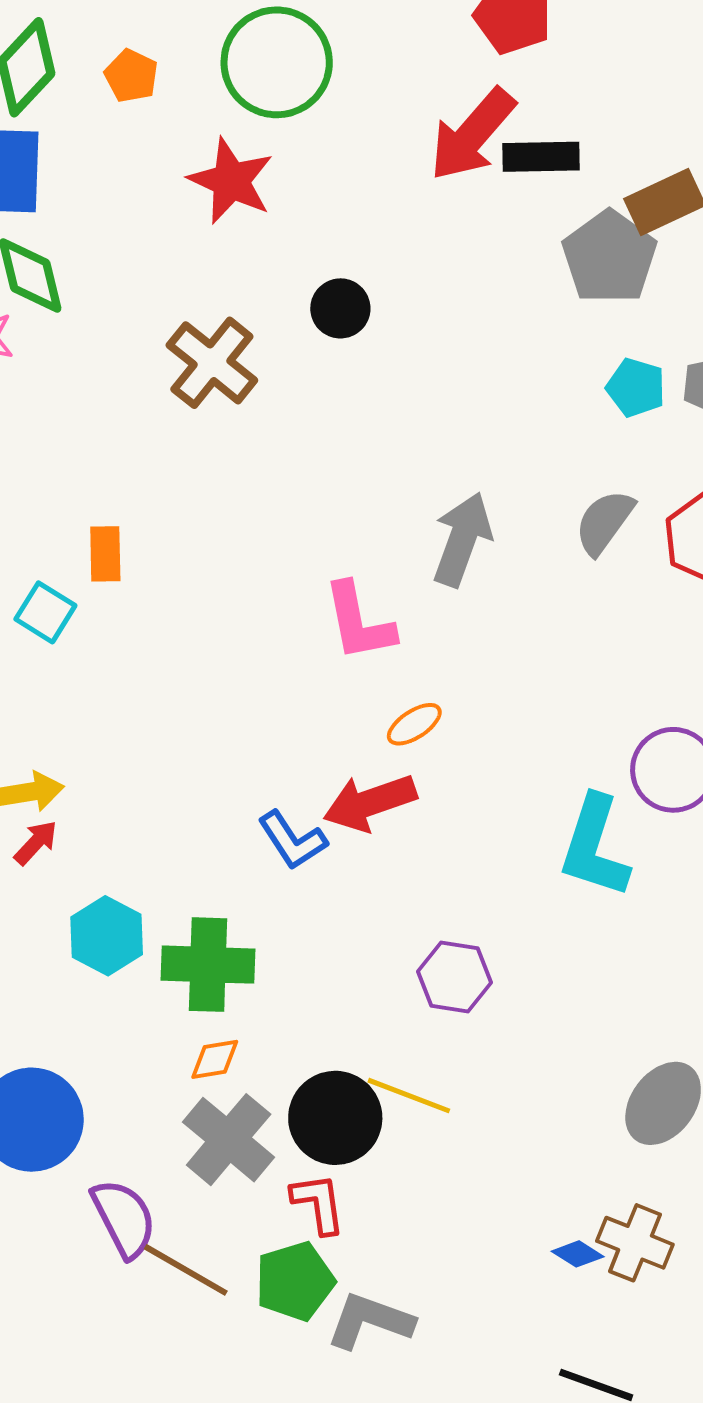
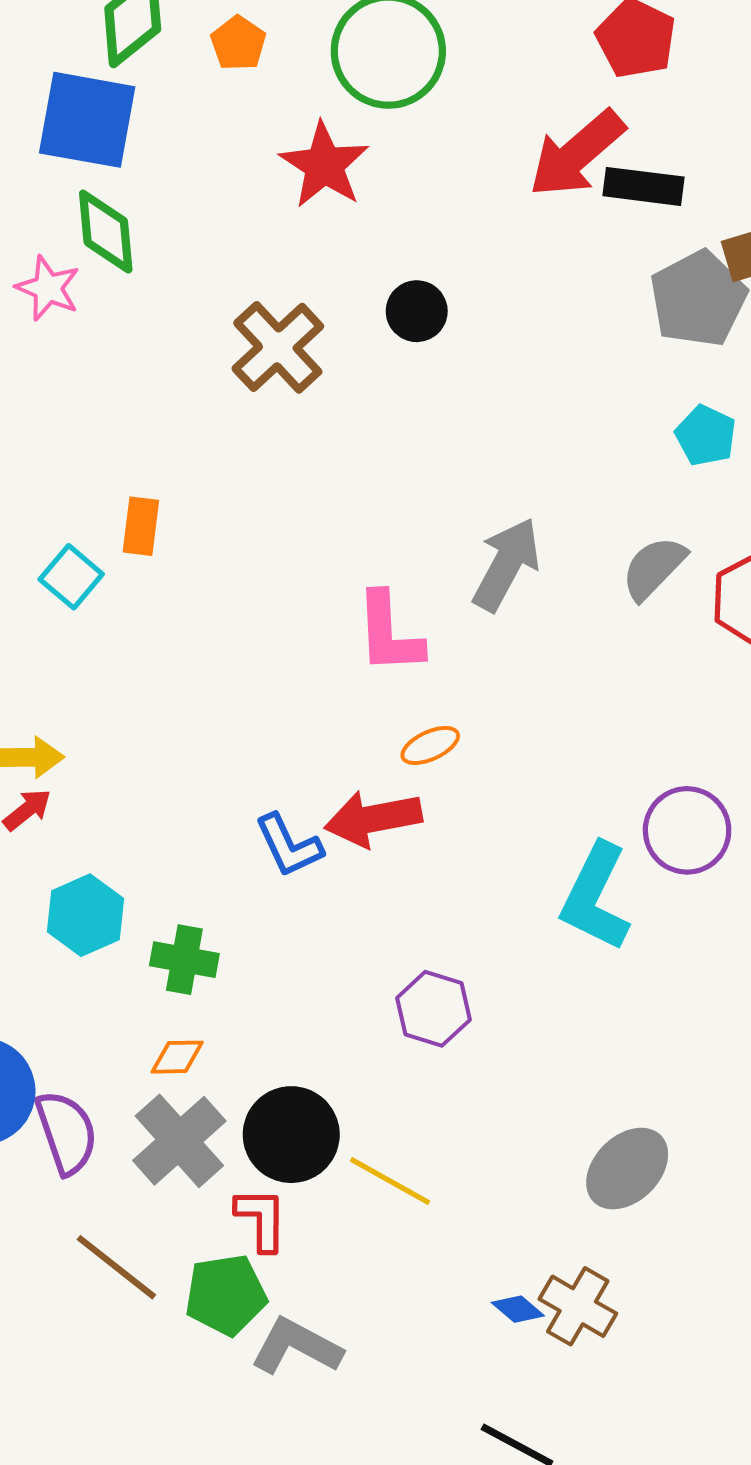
green cross: (208, 965) -> (184, 960), size x0.7
yellow line: (409, 1096) -> (390, 1181), moved
purple semicircle: (124, 1218) -> (66, 1133), moved

